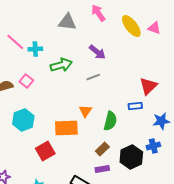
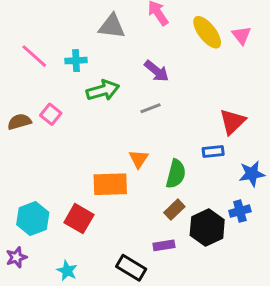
pink triangle: (154, 28) -> (241, 35), turned 32
cyan cross: (35, 49) -> (76, 61), moved
cyan hexagon: (23, 120) -> (33, 219), moved
brown rectangle: (102, 149) -> (174, 210), moved
red square: (45, 151) -> (79, 219), turned -30

